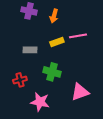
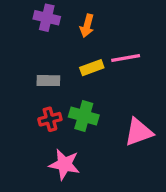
red cross: (20, 80) -> (50, 119), moved
pink triangle: (80, 92) -> (139, 132), moved

